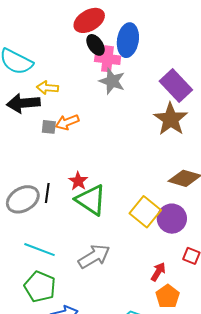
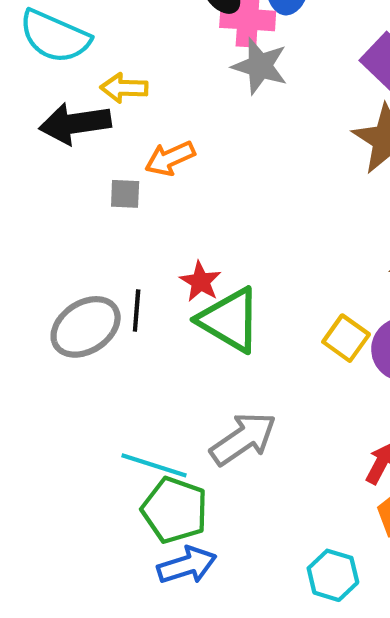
gray square: (49, 127) -> (125, 194), moved
yellow square: (145, 212) -> (346, 338), size x0.7
cyan line: (39, 250) -> (154, 465), moved
green pentagon: (40, 287) -> (175, 510), moved

